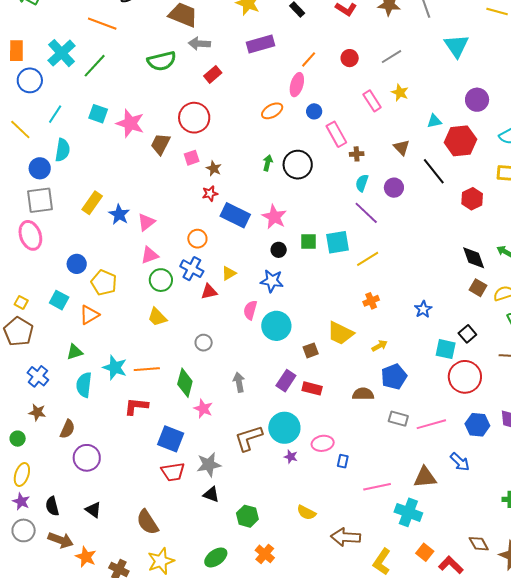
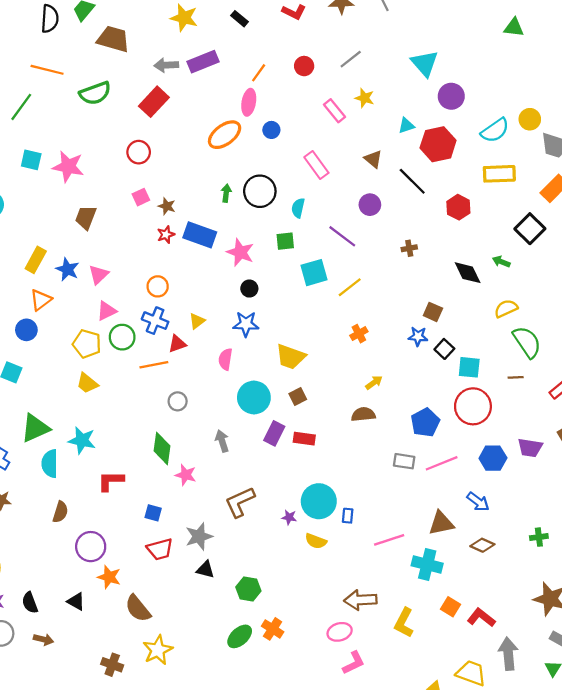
orange line: (102, 24) -> (47, 70), moved
gray arrow: (199, 44) -> (166, 65), moved
cyan triangle: (456, 46) -> (425, 63), moved
red rectangle: (213, 74) -> (154, 102), size x1.5
orange ellipse: (272, 111) -> (225, 135), size x1.4
red circle: (194, 118) -> (139, 152), size x0.7
pink rectangle: (336, 134) -> (316, 165), moved
brown trapezoid: (160, 144) -> (86, 217), moved
brown cross: (357, 154) -> (409, 248), moved
cyan semicircle: (362, 183) -> (298, 208), moved
blue rectangle: (235, 215) -> (200, 235), moved
green square: (308, 241) -> (285, 241), moved
yellow pentagon: (104, 283) -> (87, 344), moved
brown square: (478, 288) -> (433, 312), moved
blue star: (423, 309) -> (418, 336), turned -30
orange triangle: (89, 315) -> (41, 300), moved
yellow trapezoid: (157, 317) -> (87, 383), moved
cyan circle: (276, 326) -> (254, 397), moved
yellow trapezoid: (340, 333) -> (291, 357), moved
black square: (467, 334) -> (444, 349), moved
cyan square: (446, 349) -> (469, 367), moved
green triangle: (75, 352) -> (35, 428), size x1.6
orange line: (147, 369) -> (154, 365), moved
blue pentagon: (394, 377) -> (425, 422), moved
brown semicircle: (363, 394) -> (363, 414), moved
cyan circle: (284, 428) -> (319, 501), moved
brown semicircle: (67, 429) -> (60, 512), moved
blue square: (171, 439) -> (153, 513), size x0.6
pink ellipse: (323, 443) -> (340, 632), moved
purple circle: (87, 458) -> (91, 547), moved
yellow semicircle: (306, 513) -> (316, 541), moved
brown arrow: (61, 540) -> (43, 639), size x0.7
brown diamond: (479, 544) -> (482, 545), moved, turned -30
orange star: (86, 557) -> (109, 577), moved
green ellipse: (216, 557) -> (240, 636), moved

